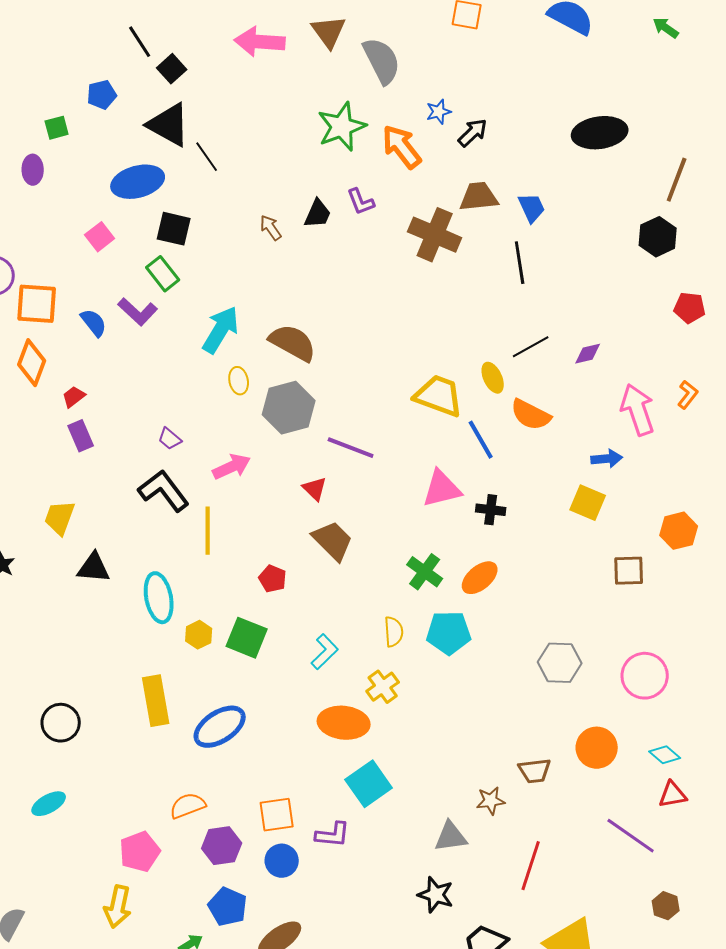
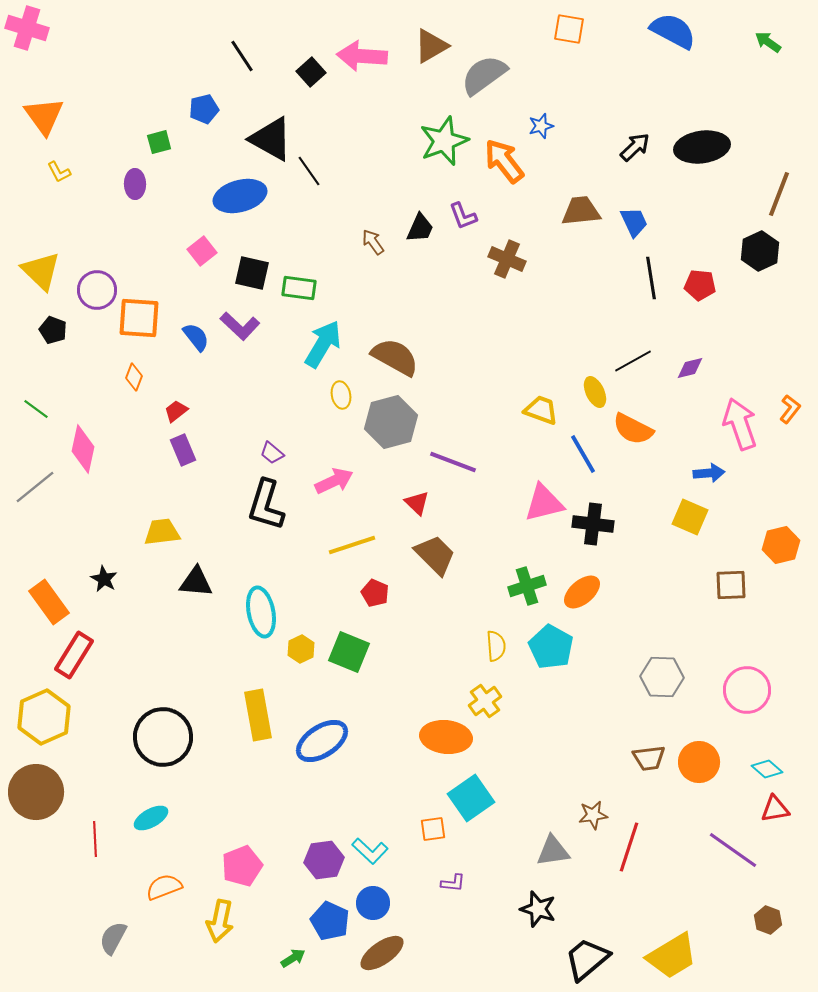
brown triangle: (329, 32) -> (431, 46), turned 36
gray semicircle: (382, 61) -> (484, 75), turned -99
black square: (172, 69) -> (311, 72), moved
black arrow: (473, 133) -> (635, 147), moved
black square: (174, 229) -> (252, 273), moved
brown cross: (435, 235) -> (507, 259), moved, size x0.7
black line: (520, 263) -> (651, 278), moved
green rectangle: (163, 274) -> (299, 288), moved, turned -44
red pentagon: (690, 308) -> (700, 285), moved
orange diamond: (32, 363) -> (134, 377), size x0.6
yellow trapezoid: (439, 396) -> (541, 410), size x0.7
black L-shape: (164, 491) -> (266, 505), turned -126
black cross: (491, 510) -> (593, 524), size x1.4
yellow trapezoid: (60, 518) -> (162, 532), turned 63
yellow line: (208, 531) -> (352, 545), moved, turned 72
green cross: (425, 572) -> (527, 586), turned 36
cyan pentagon: (449, 633) -> (551, 647), turned 30
cyan L-shape: (325, 652) -> (370, 851), moved, turned 87
black circle: (61, 723) -> (163, 737), size x1.5
brown trapezoid: (535, 771) -> (649, 758), moved
orange semicircle: (188, 806) -> (164, 887), moved
orange square: (277, 815) -> (433, 829), moved, size x0.7
purple L-shape: (333, 835) -> (453, 883), moved, size x0.7
blue circle: (282, 861) -> (373, 903), moved
red line: (531, 866) -> (629, 847), moved

